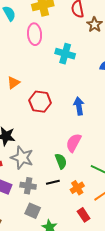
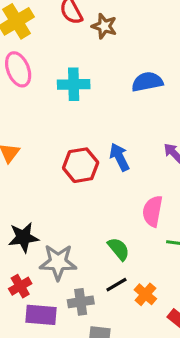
red hexagon: (40, 102) -> (81, 165), moved
pink semicircle: (74, 143) -> (153, 211), moved
orange cross: (77, 188) -> (145, 294), moved

